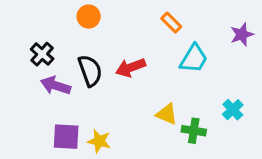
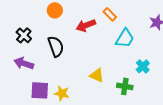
red arrow: (131, 68) -> (86, 25), moved
purple arrow: (56, 86) -> (24, 63), moved
cyan cross: (233, 110) -> (143, 66), moved
yellow triangle: (167, 114) -> (97, 75), moved

